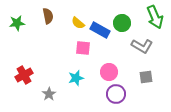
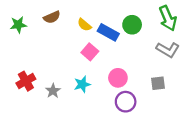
brown semicircle: (48, 16) -> (52, 17), turned 77
gray L-shape: (142, 46) -> (168, 50), moved
pink square: (83, 48) -> (90, 52), turned 35
gray star: (49, 94) -> (53, 91), moved

